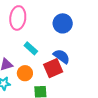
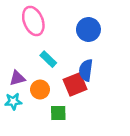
pink ellipse: (18, 18) -> (33, 21), turned -30
blue semicircle: (62, 56) -> (86, 70), turned -120

